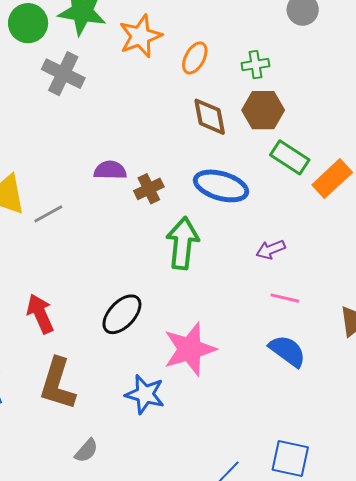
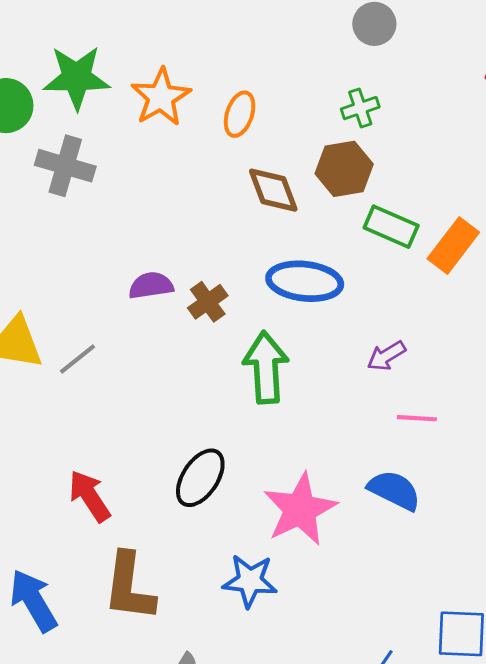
green cross: (255, 65) -> (360, 108), moved
blue semicircle: (287, 351) -> (394, 490), moved

